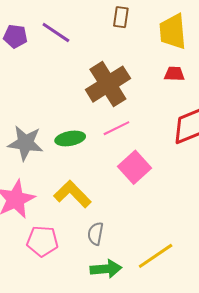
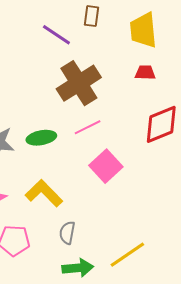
purple line: (56, 32) -> (56, 35), moved

